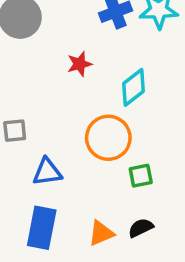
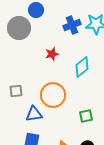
orange circle: (108, 138) -> (53, 95), moved

